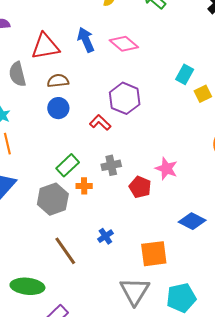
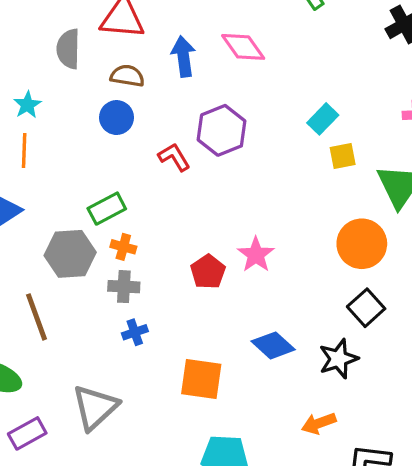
blue arrow: (86, 40) -> (183, 56), moved
gray cross: (111, 165) -> (124, 287), moved
brown line: (65, 251) -> (36, 317), moved
gray triangle: (135, 291) -> (95, 407), moved

